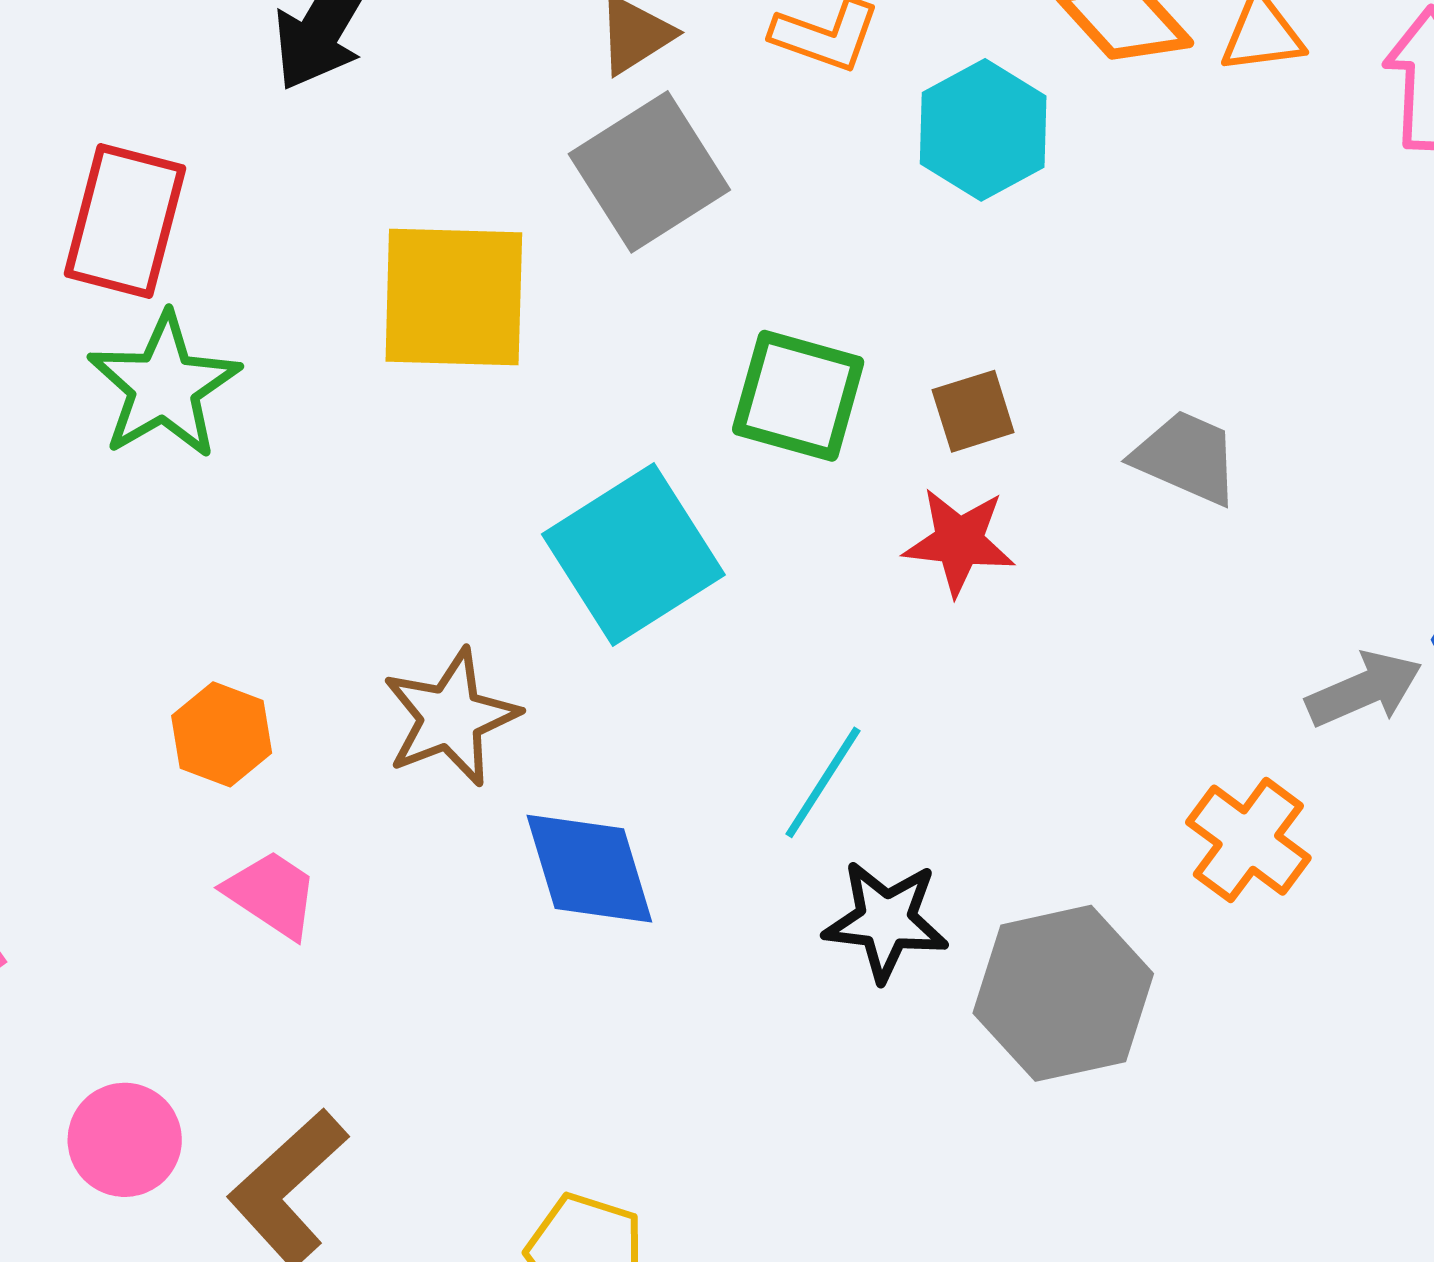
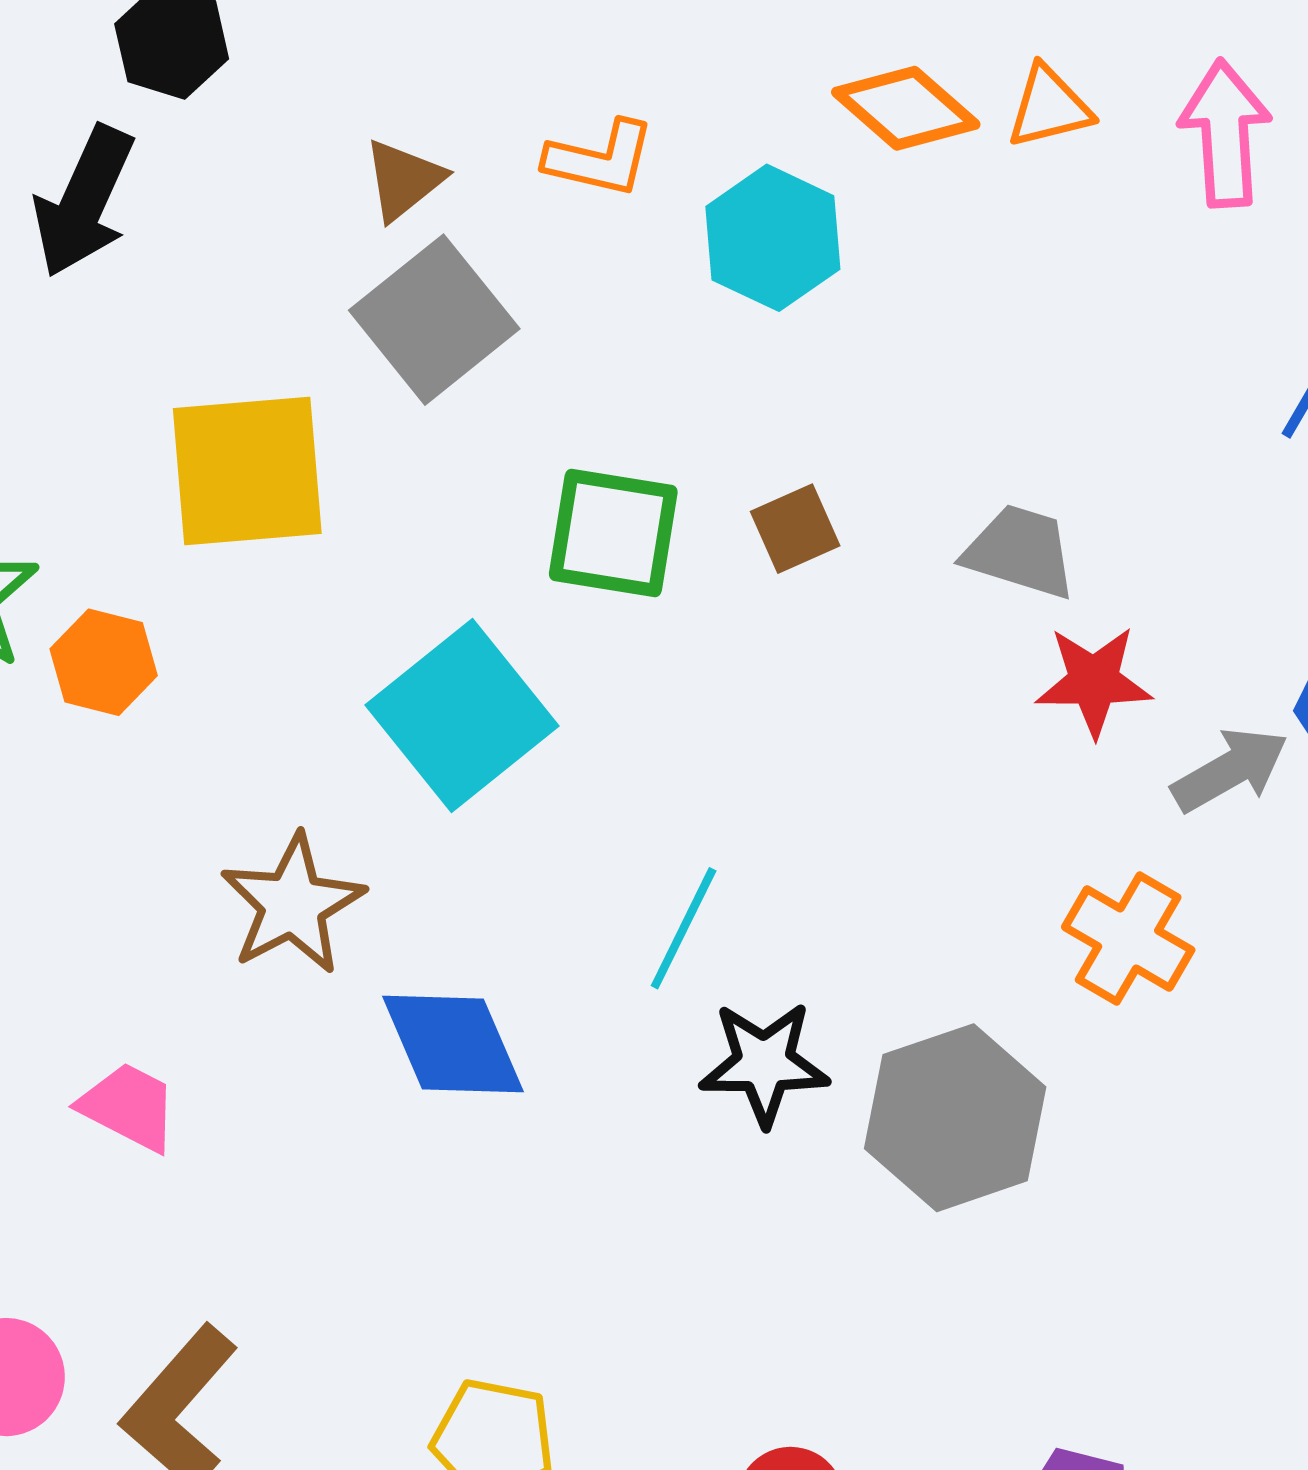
red star: (959, 542) -> (1094, 681), moved
orange hexagon: (222, 734) -> (104, 662), moved

